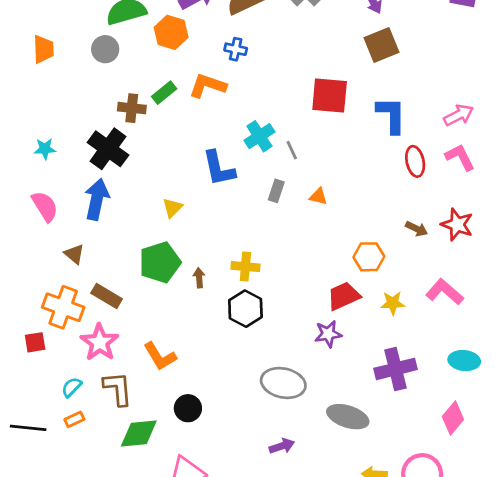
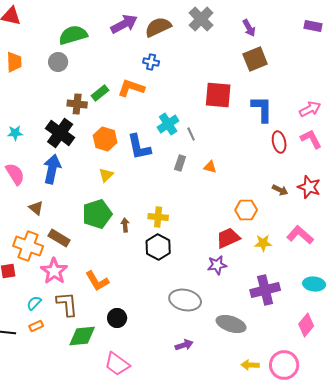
orange hexagon: (171, 32) -> (105, 139), moved

